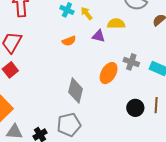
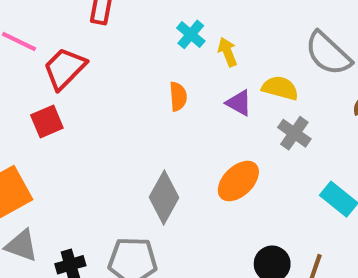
orange semicircle: (69, 41) -> (178, 96), turned -88
gray cross: (131, 62) -> (294, 133), moved

